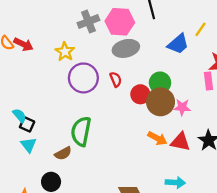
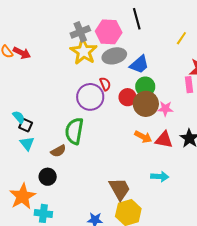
blue trapezoid: (178, 44) -> (139, 65), moved
yellow star: (65, 52) -> (84, 52), moved, size x1.5
purple circle: (83, 78) -> (90, 97), moved

